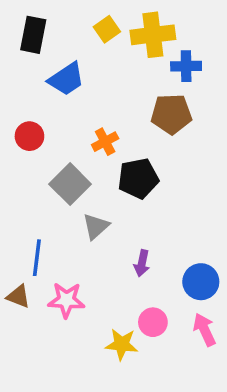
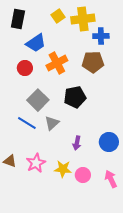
red circle: (29, 136) -> (25, 68), moved
orange cross: (105, 142) -> (57, 63), moved, size x1.5
blue line: (37, 258) -> (27, 123), moved, turned -66
blue circle: (201, 282) -> (109, 142), moved
pink star: (66, 300) -> (36, 163), turned -30
yellow star: (122, 344) -> (63, 169), moved

